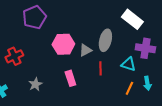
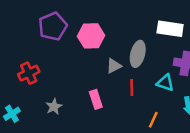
white rectangle: (132, 19) -> (170, 29), turned -30
pink hexagon: (63, 44) -> (91, 36), moved
orange line: (129, 88) -> (153, 120), moved

